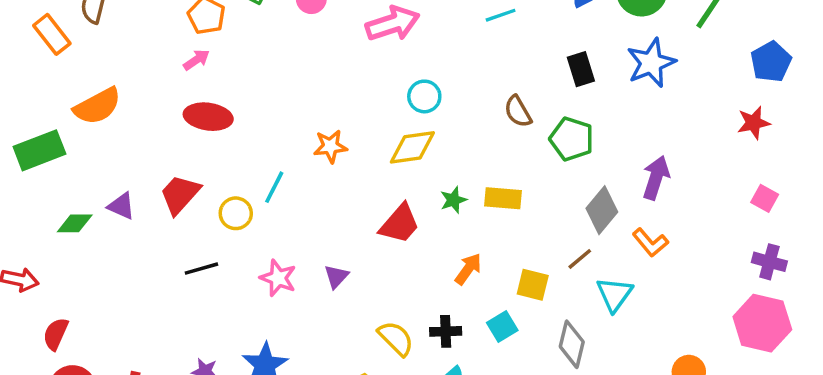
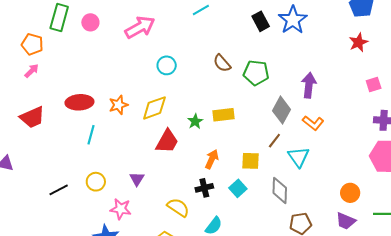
black rectangle: (581, 69) -> (261, 21), moved
red ellipse: (208, 117) -> (79, 102), moved
yellow diamond: (412, 147) -> (154, 108), moved
red trapezoid: (180, 194) -> (32, 117), moved, turned -144
pink square: (765, 198) -> (374, 85), turned -35
yellow circle: (236, 213) -> (96, 182), moved
pink star: (278, 278) -> (121, 209), moved
black cross: (446, 331) -> (204, 188), moved

